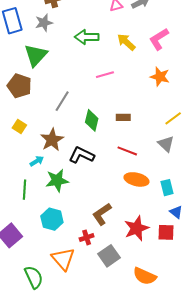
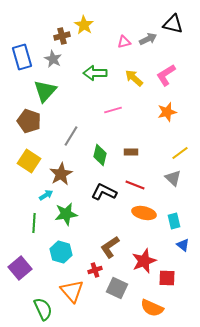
gray star: (44, 23) -> (53, 59), turned -30
orange star: (160, 77) -> (167, 112), turned -30
yellow square: (19, 127) -> (29, 161), size x1.6
black L-shape: (82, 155) -> (104, 192), moved
red square: (166, 232) -> (167, 278), moved
gray square: (109, 256) -> (117, 288), turned -30

